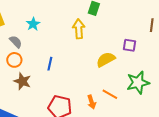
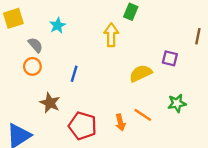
brown star: (22, 81) -> (50, 103), moved
green star: (138, 83) -> (177, 103), size x0.7

